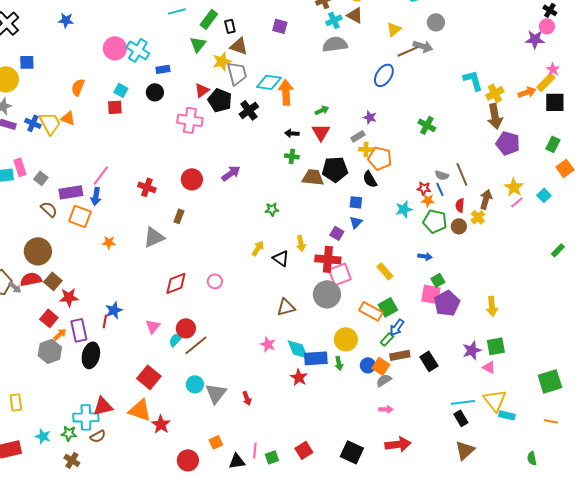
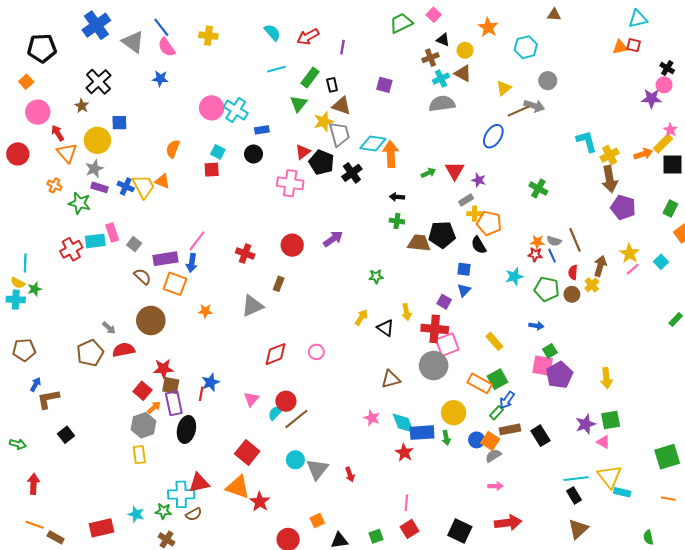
red triangle: (321, 132) -> (455, 171), moved
orange star: (428, 200) -> (537, 242), moved
brown circle: (38, 251) -> (151, 321), moved
brown square: (53, 281) -> (171, 385), moved, turned -30
gray arrow: (15, 287) -> (109, 328), moved
yellow rectangle: (16, 402) -> (139, 455), moved
pink line: (255, 450) -> (406, 503), moved

